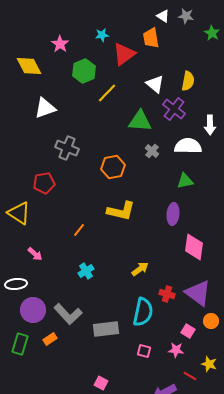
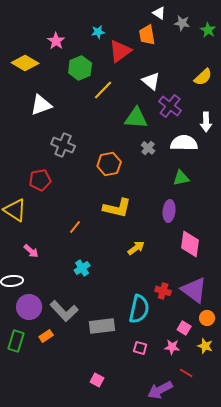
gray star: (186, 16) -> (182, 23), moved
yellow diamond: (29, 66) -> (25, 63), turned -32
yellow semicircle: (188, 81) -> (203, 77), moved, turned 36
yellow arrow: (140, 269) -> (136, 248), moved
yellow star: (209, 364) -> (205, 346), moved

